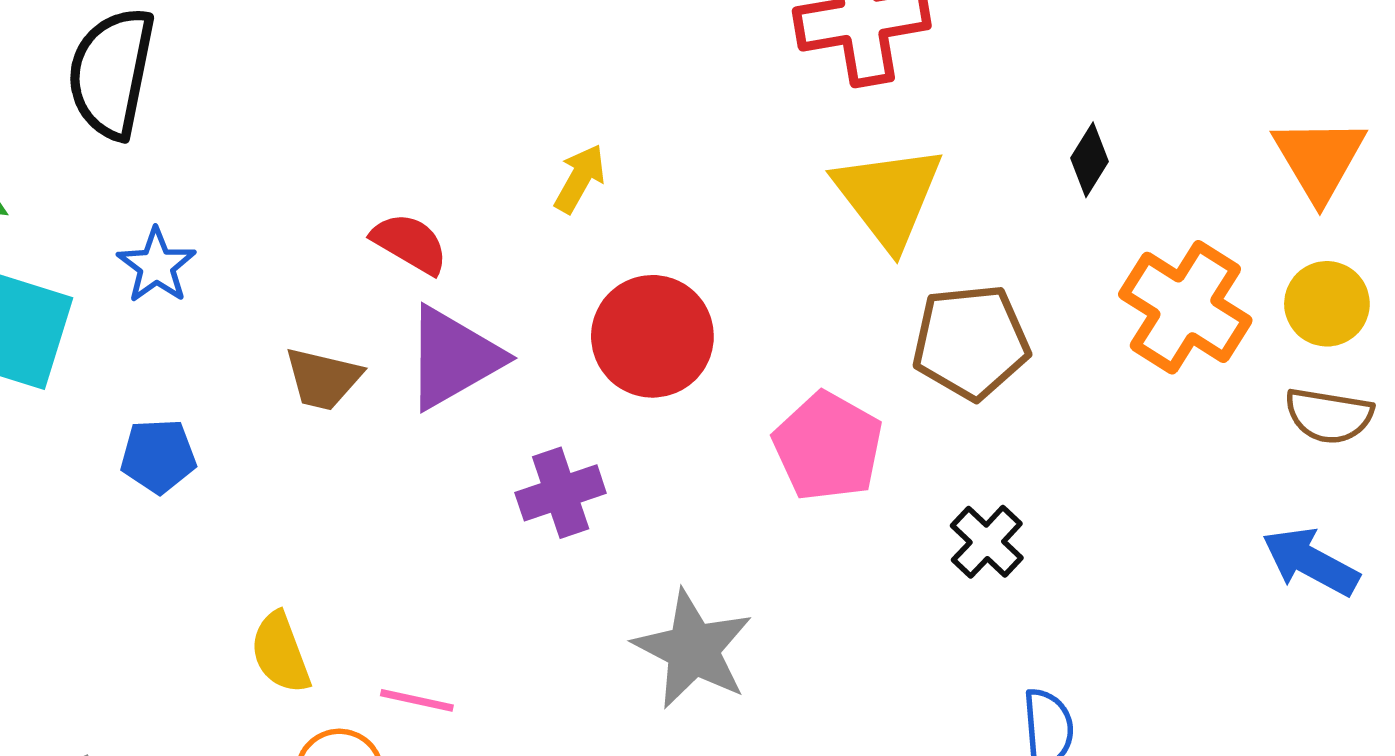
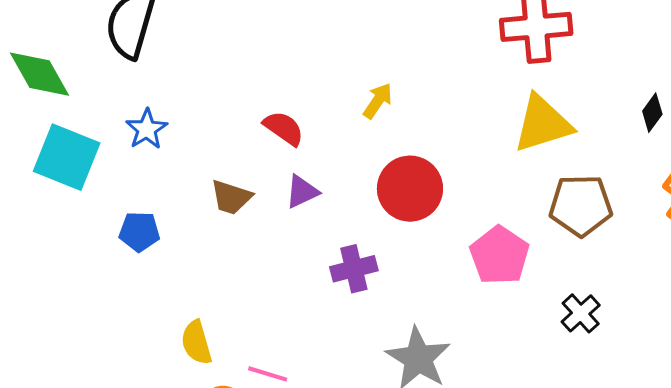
yellow triangle: (888, 196) -> (543, 124), turned 46
purple triangle: (453, 358) -> (302, 192), size x0.6

